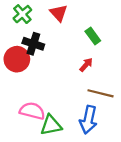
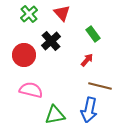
black cross: (33, 44) -> (51, 41), moved, turned 30
pink semicircle: (32, 111) -> (31, 90), moved

